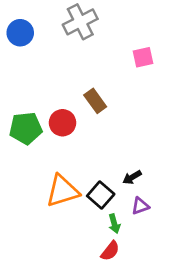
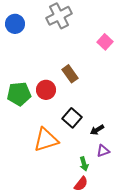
pink square: (143, 57) -> (105, 42), turned -35
black square: (101, 195) -> (72, 118), moved

